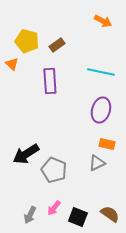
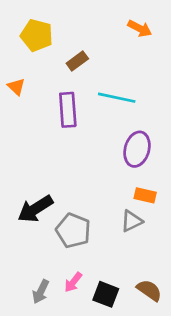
yellow pentagon: (27, 41) -> (37, 35), moved
cyan line: (101, 72) -> (117, 98), moved

